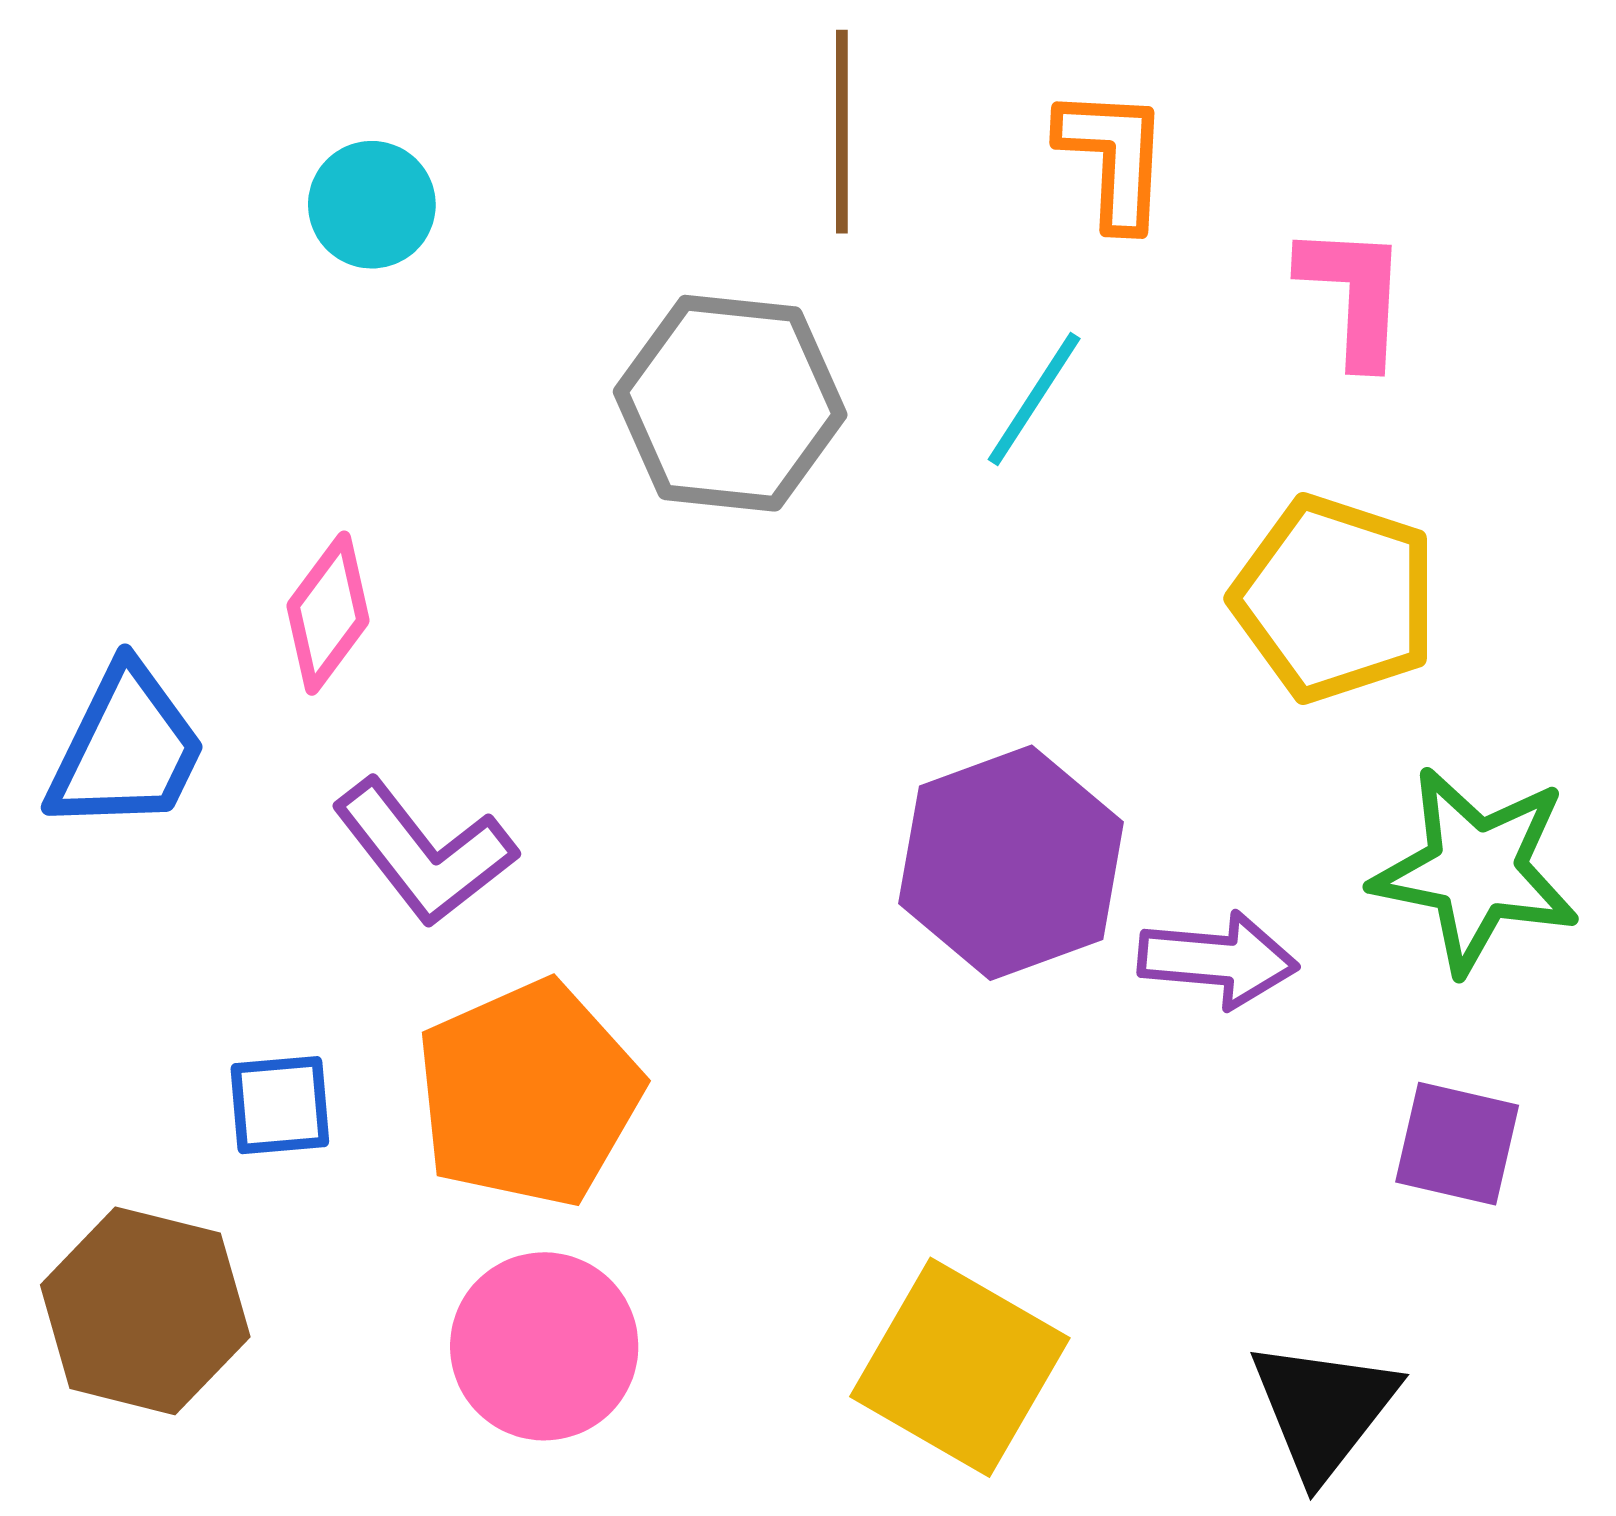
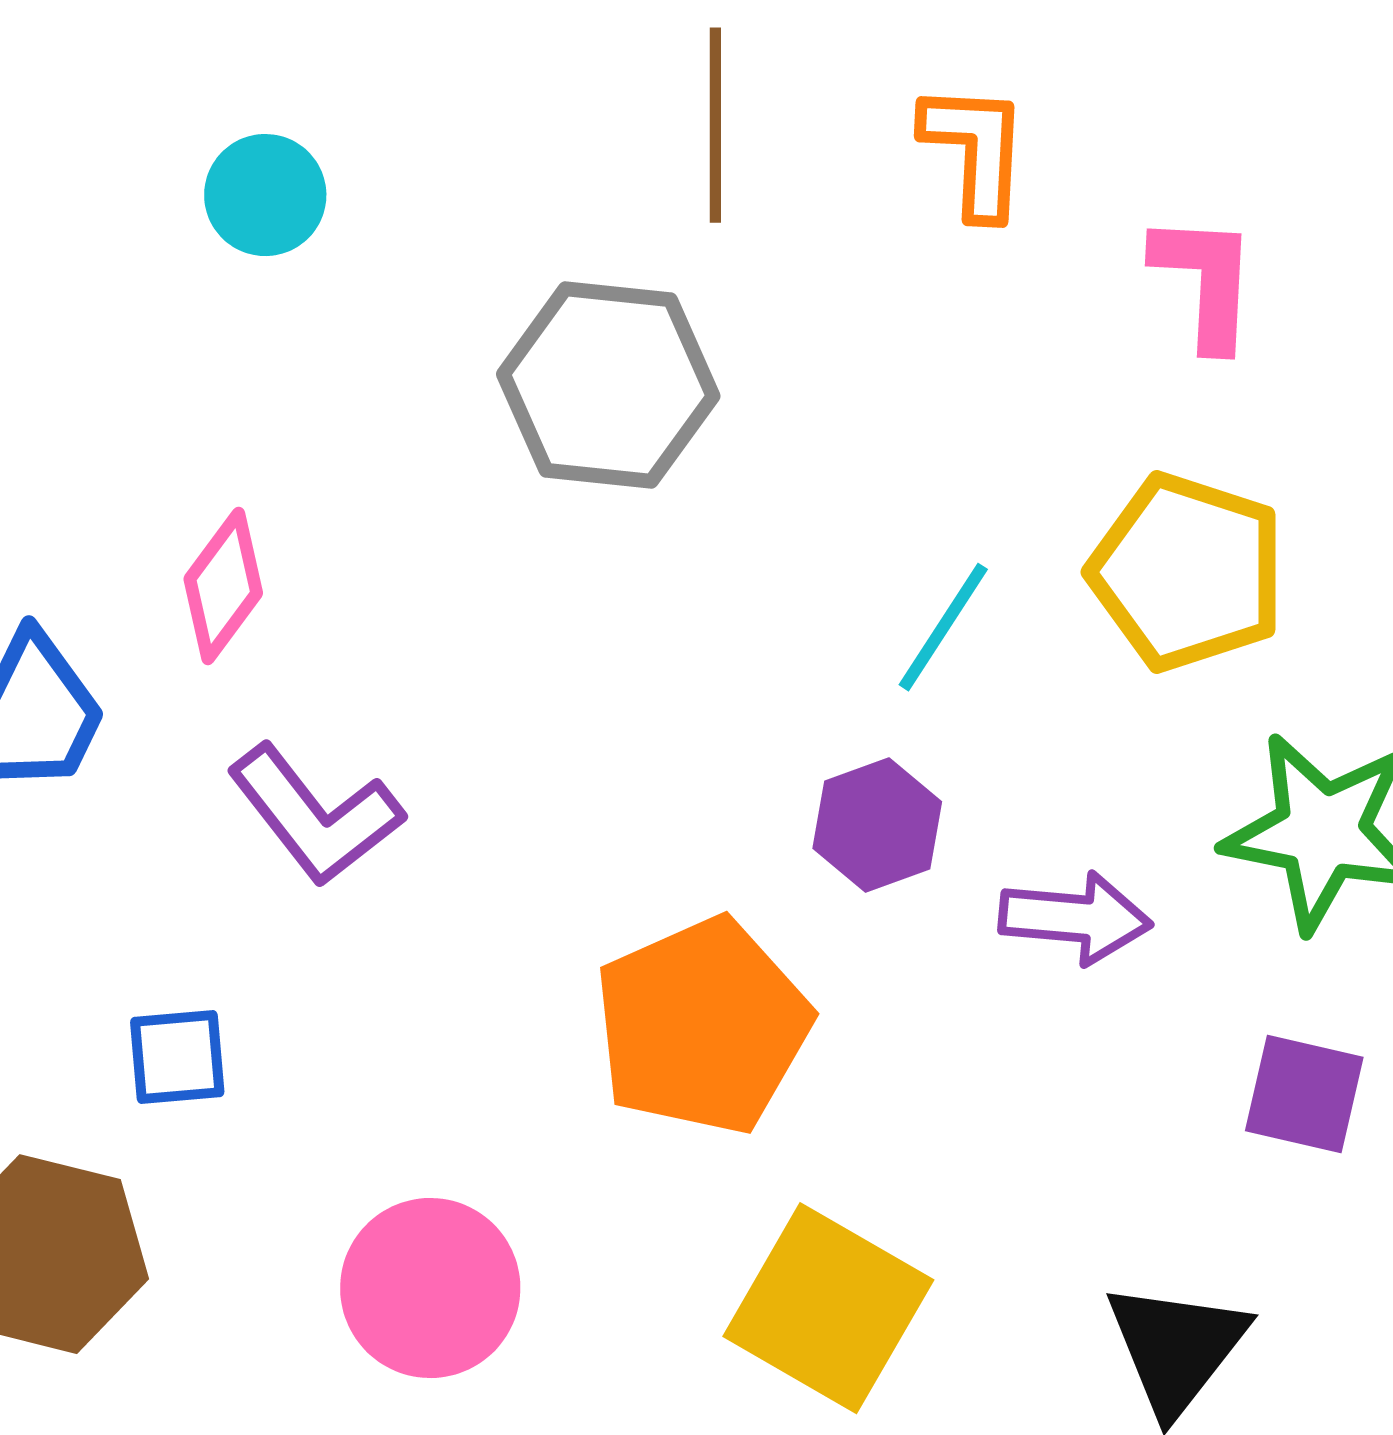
cyan line: (1034, 399) -> (943, 627), moved
purple hexagon: (1011, 863) -> (877, 825), size x0.6
orange pentagon: (529, 1094) -> (702, 1026), moved

